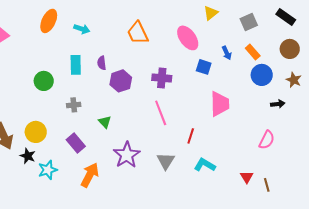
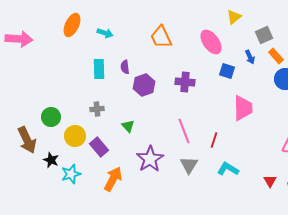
gray square: (249, 22) -> (264, 35), moved
green circle: (44, 81) -> (51, 117), moved
pink line: (161, 113) -> (184, 131), moved
yellow circle: (36, 132) -> (75, 136), moved

